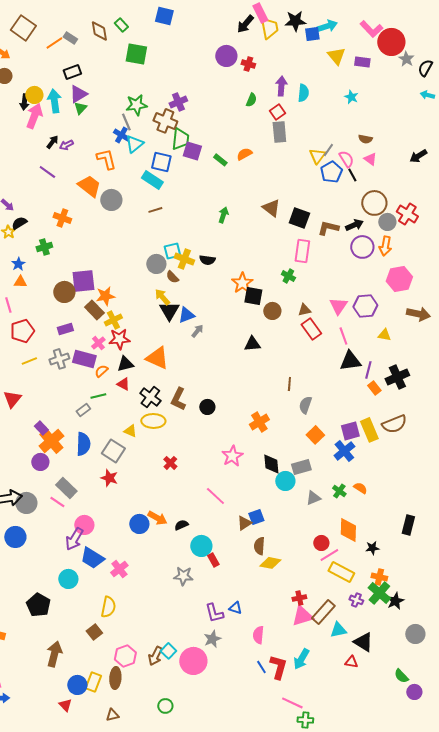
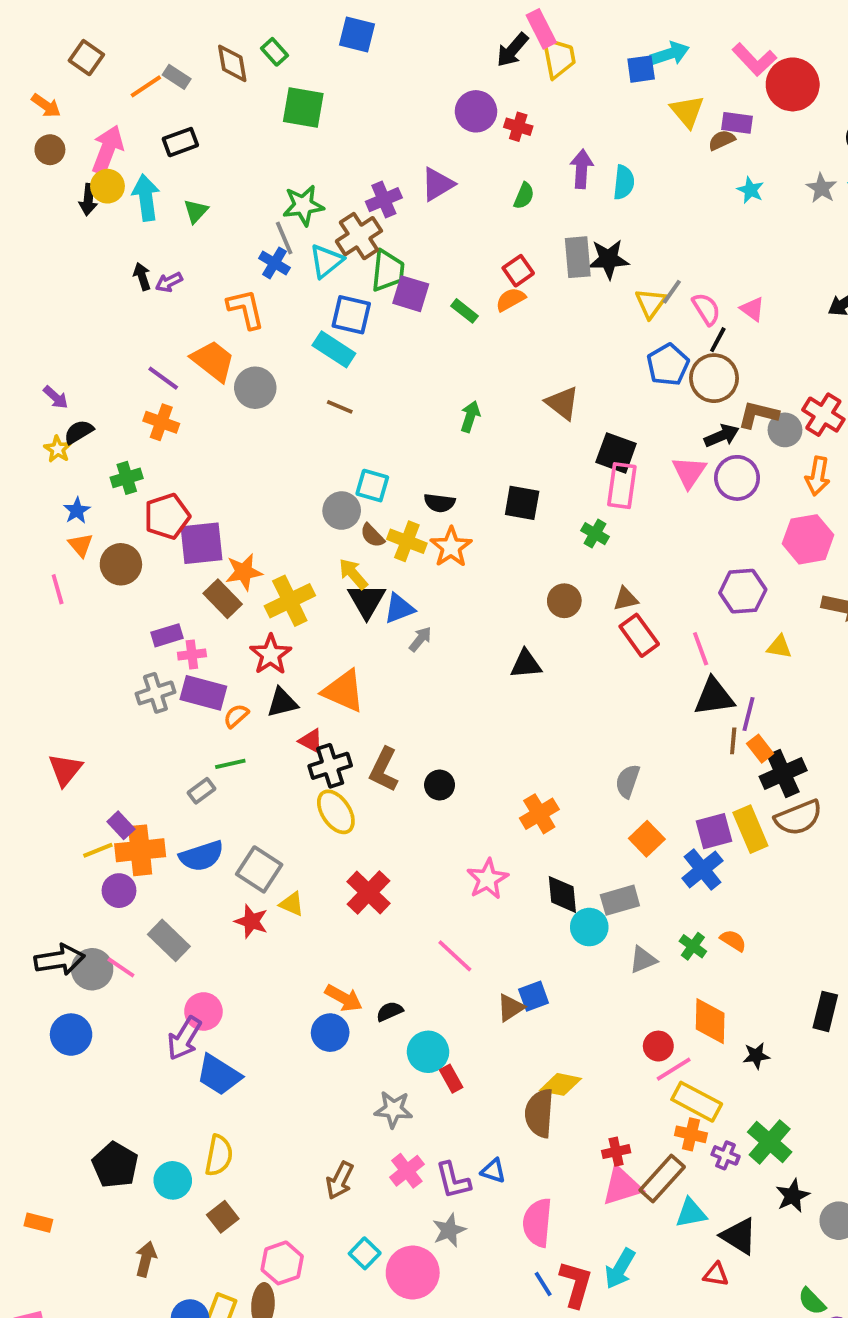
black star: (295, 21) -> (608, 259), moved
brown square: (23, 28) -> (86, 58), size x0.7
gray star: (406, 59) -> (821, 188), moved
purple triangle: (78, 94) -> (438, 184), moved
cyan star: (351, 97) -> (750, 190), moved
red square: (277, 112) -> (518, 271), moved
pink arrow: (34, 116) -> (107, 150), moved
brown cross: (165, 121) -> (359, 236), turned 35
brown semicircle: (365, 139) -> (722, 140), moved, turned 144
black arrow: (52, 142) -> (142, 276), turned -56
cyan triangle: (134, 144) -> (326, 261), moved
purple line: (47, 172) -> (163, 378), moved
blue pentagon: (331, 172) -> (668, 365), moved
black line: (352, 175) -> (718, 340), turned 56
brown circle: (374, 203) -> (714, 378), moved
brown line: (155, 210) -> (340, 407), turned 40
black square: (299, 218) -> (616, 453), moved
brown L-shape: (328, 228) -> (758, 415), moved
orange arrow: (385, 246) -> (818, 476), moved
cyan square: (172, 251) -> (372, 486), turned 30
yellow cross: (184, 259) -> (407, 541), moved
orange triangle: (20, 282) -> (81, 545), turned 48
orange star: (242, 283) -> (451, 547), moved
brown circle: (64, 292) -> (121, 564), moved
black square: (253, 296) -> (522, 503), moved
pink triangle: (338, 306) -> (689, 472), moved
yellow cross: (113, 320) -> (290, 601), moved, size x1.4
red pentagon: (22, 331) -> (167, 516), moved
red star: (119, 339) -> (271, 654), turned -30
pink cross: (98, 343) -> (192, 654), moved, turned 32
yellow line: (29, 361) -> (98, 850), moved
black cross: (397, 377) -> (783, 773), moved
red triangle: (123, 384) -> (311, 741), moved
brown line: (289, 384) -> (733, 741), moved
black cross: (150, 397) -> (330, 766), turned 35
yellow ellipse: (153, 421) -> (336, 812), turned 55
yellow triangle: (130, 431) -> (292, 904), moved
orange cross: (51, 441) -> (140, 850), turned 35
blue semicircle: (83, 444) -> (202, 856), turned 70
red cross: (170, 463) -> (369, 892), size x1.6
pink line: (57, 502) -> (121, 967), moved
blue circle: (139, 524) -> (330, 1033), moved
brown semicircle: (259, 546) -> (539, 1113), moved, size x1.4
pink cross: (119, 569) -> (407, 1171), moved
orange cross: (379, 577) -> (691, 1134), moved
cyan circle: (68, 579) -> (173, 1180), moved
black star: (395, 601) -> (793, 1196), moved
yellow semicircle: (108, 607) -> (219, 1155), moved
pink semicircle: (258, 635) -> (537, 1223), size x1.4
brown arrow: (54, 654) -> (146, 1259), size x0.7
brown arrow: (155, 656) -> (340, 1180), moved

